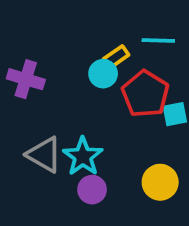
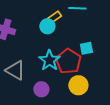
red pentagon: (145, 94) -> (68, 61), moved
cyan star: (83, 156) -> (49, 60), moved

